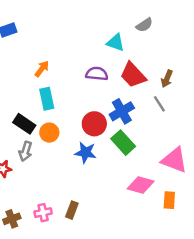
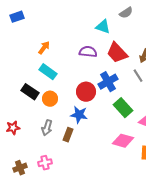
cyan rectangle: (47, 99) -> (48, 72), turned -42
green rectangle: (123, 143) -> (123, 108), moved
gray arrow: (26, 151) -> (47, 128), moved
brown rectangle: (72, 210) -> (68, 135), moved

